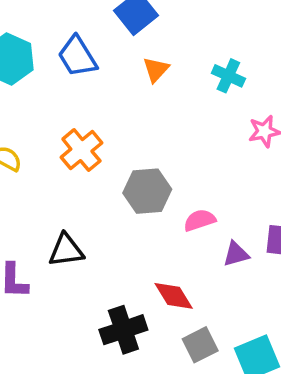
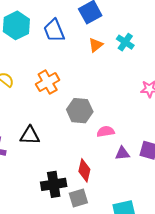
cyan cross: (228, 76) -> (125, 42), moved
red diamond: (174, 296) -> (84, 170), turned 35
gray square: (200, 345) -> (78, 198), moved

